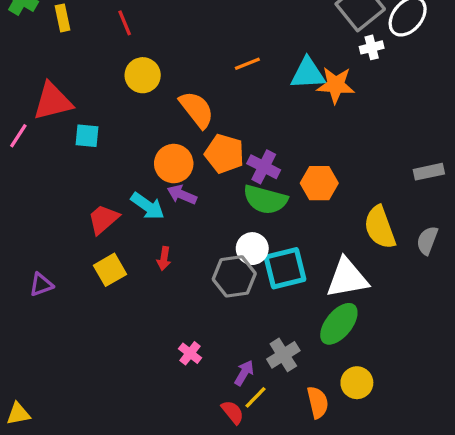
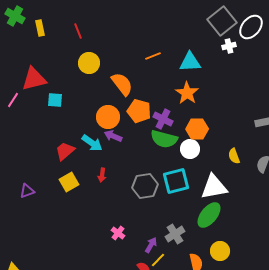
orange star: (336, 85) -> (187, 93), moved, turned 30
yellow semicircle: (380, 227) -> (234, 156), size x0.6
white circle: (252, 249) -> (190, 149), moved

